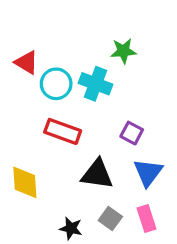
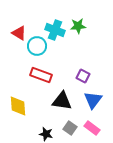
cyan cross: (96, 84) -> (55, 30), moved
pink rectangle: (146, 218) -> (92, 128), turned -35

